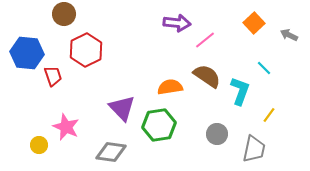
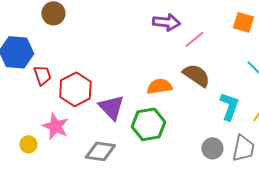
orange square: (254, 23) -> (243, 22), turned -30
red hexagon: (86, 50) -> (75, 89), moved
cyan L-shape: (240, 91) -> (229, 106), moved
gray circle: (217, 134) -> (212, 148), moved

